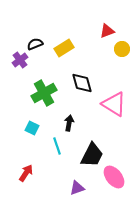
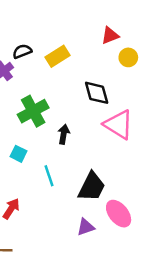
black diamond: (82, 83) -> (97, 93), moved
black arrow: (69, 123) -> (64, 134), moved
purple triangle: (77, 188) -> (86, 227), moved

